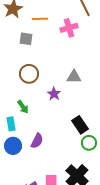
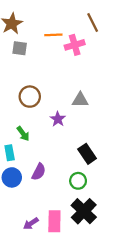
orange line: (40, 19) -> (53, 35), moved
gray square: (26, 39) -> (20, 48), moved
green circle: (89, 143) -> (78, 181), moved

